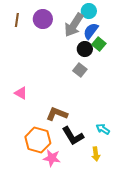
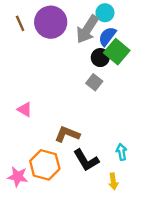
purple circle: (43, 19) -> (51, 22), size x1.4
brown line: (17, 20) -> (20, 23), turned -32
green square: (99, 44) -> (117, 52), size x1.5
cyan arrow: (103, 129) -> (121, 152), turned 48
pink star: (52, 158) -> (18, 177), moved

